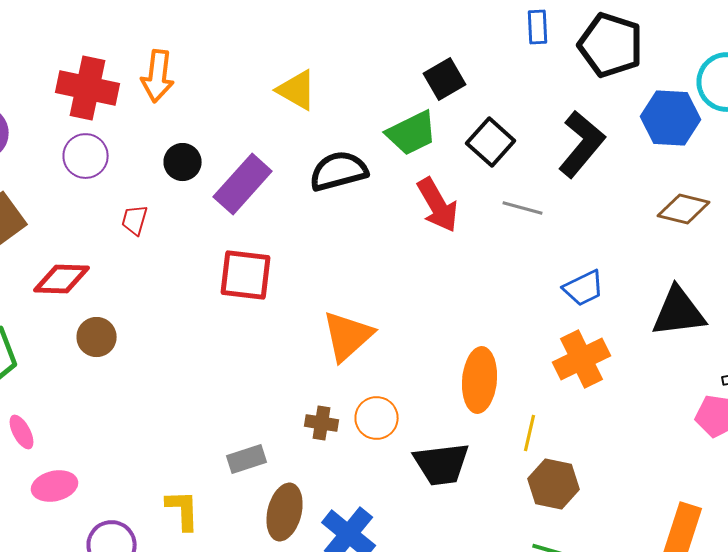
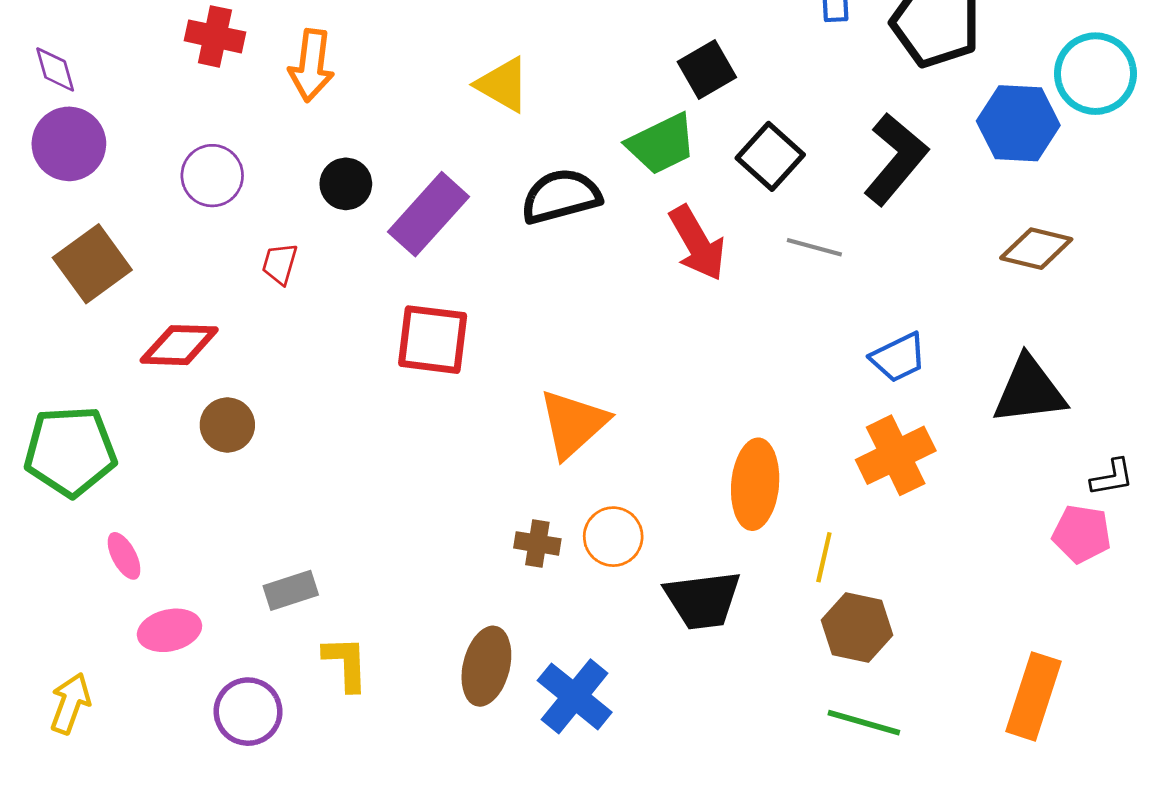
red cross: (88, 88) -> (215, 36), moved, size x0.7
gray rectangle: (247, 459) -> (291, 590), moved

